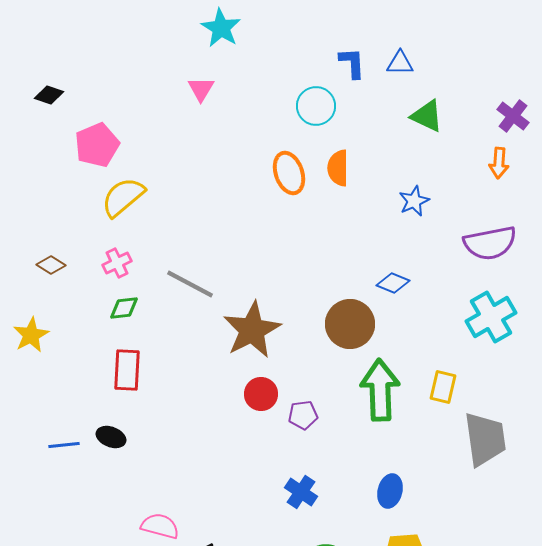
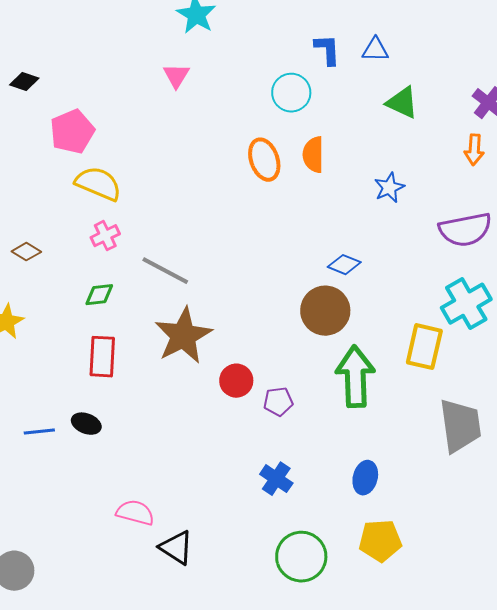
yellow semicircle: (123, 197) -> (98, 184), turned 63
pink cross: (117, 263) -> (105, 236), moved
blue diamond: (393, 283) -> (344, 265), moved
brown star: (252, 330) -> (183, 336), moved
yellow rectangle: (443, 387) -> (424, 347), moved, size x1.4

